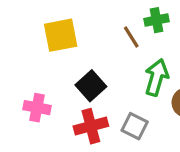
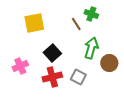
green cross: (157, 20) -> (91, 14), turned 32
pink cross: (37, 108) -> (20, 66), turned -35

